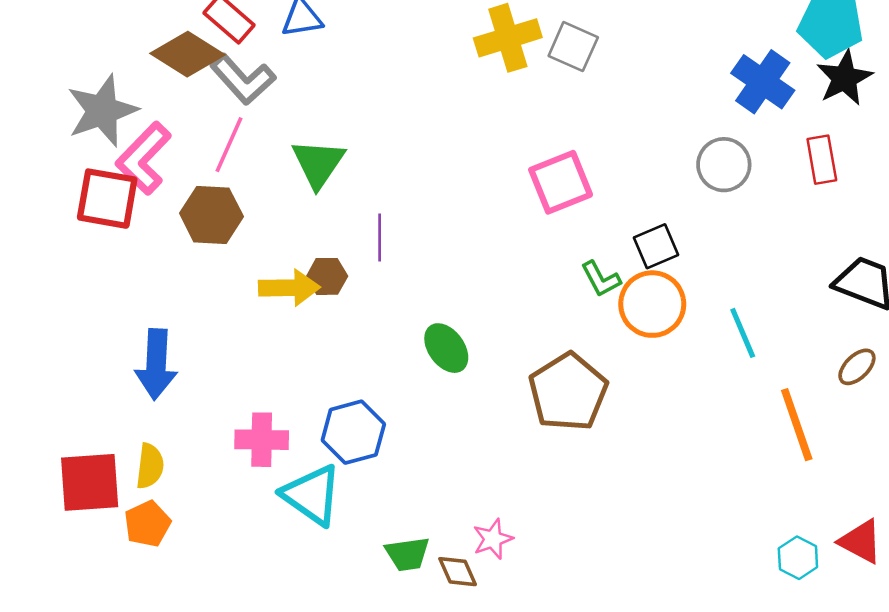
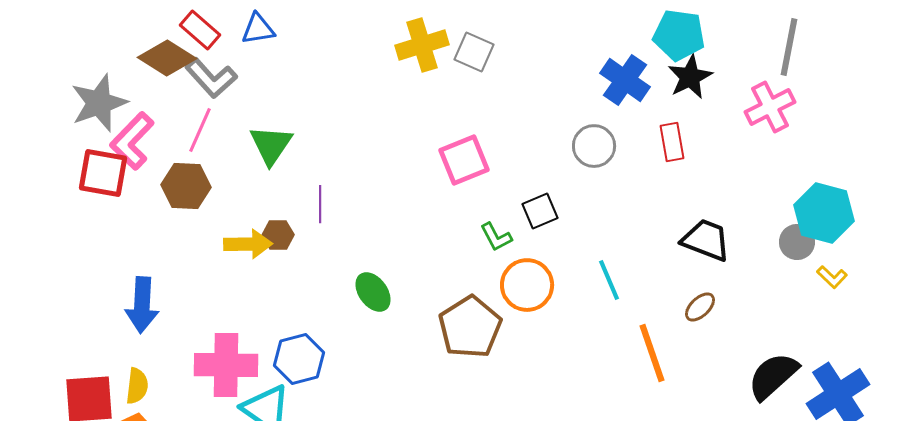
orange circle: (652, 304) -> (527, 285), moved
pink cross: (262, 440) -> (226, 365), size x1.5

